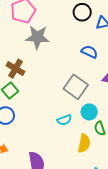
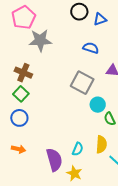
cyan semicircle: (64, 120) -> (78, 149), moved, turned -40
yellow semicircle: (84, 143) -> (101, 144), moved

